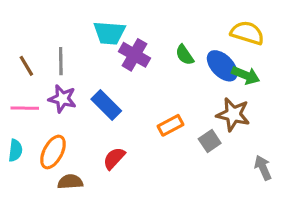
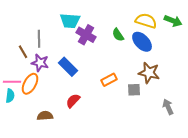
yellow semicircle: (247, 33) -> (146, 21), moved
brown line: (26, 66) -> (23, 52), moved
green arrow: (246, 75) -> (173, 21), moved
pink line: (25, 108) -> (12, 82), moved
gray square: (210, 141) -> (134, 90), turned 32
orange ellipse: (53, 152) -> (30, 84), moved

